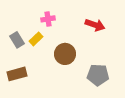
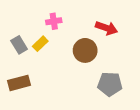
brown circle: (65, 54) -> (85, 50), moved

